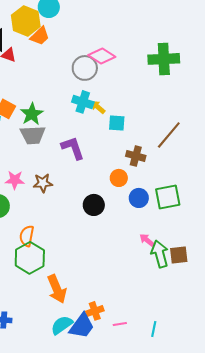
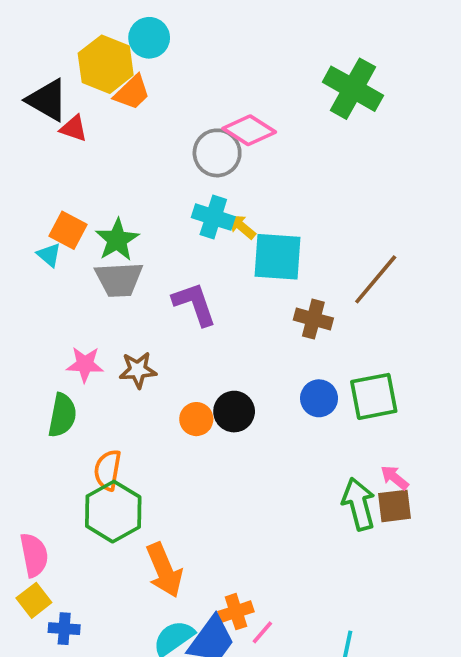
green cross: (164, 59) -> (353, 89), moved, turned 32
cyan square: (117, 123) -> (277, 257), size x1.6
orange circle: (119, 178) -> (196, 419), moved
pink arrow: (147, 240) -> (395, 478), moved
pink line: (120, 324) -> (262, 632), moved, turned -40

